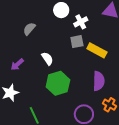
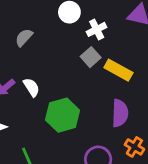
gray square: (77, 42) -> (91, 57), turned -32
white semicircle: (47, 59) -> (31, 87), moved

